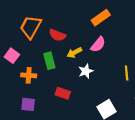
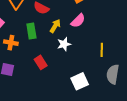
yellow arrow: (74, 53) -> (55, 26), turned 144
red rectangle: (63, 93) -> (41, 62), turned 32

